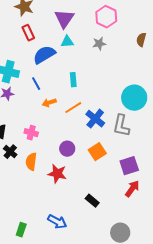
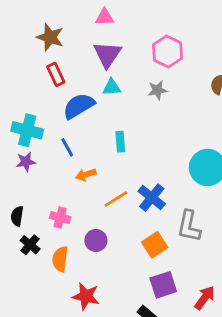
orange line: (73, 108) -> (116, 199), moved
gray L-shape: (121, 126) -> (189, 226), moved
purple circle: (67, 149) -> (96, 240), moved
purple square: (129, 166) -> (163, 285), moved
red star: (57, 174) -> (86, 296), moved

